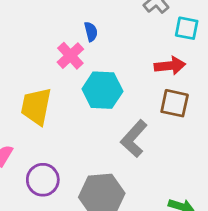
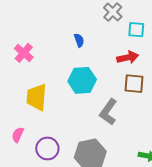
blue semicircle: (91, 32) -> (79, 40), moved
pink cross: (70, 56) -> (24, 53), moved

